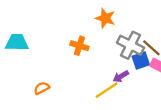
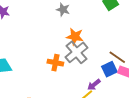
gray cross: (131, 45) -> (77, 52), moved, turned 30

